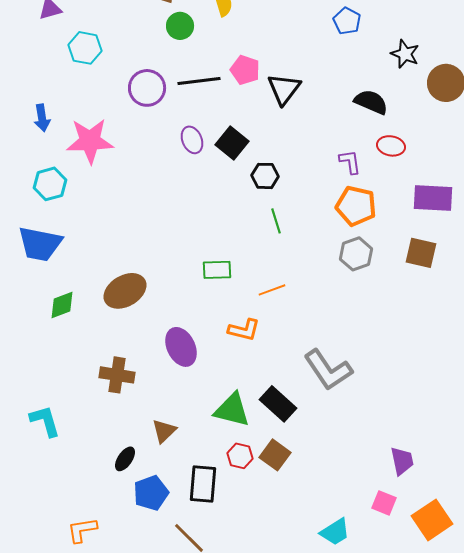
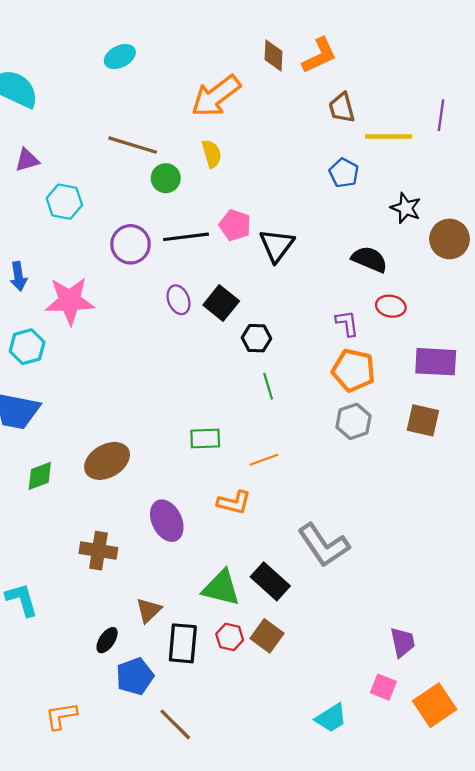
black rectangle: (203, 484) -> (183, 643), moved

